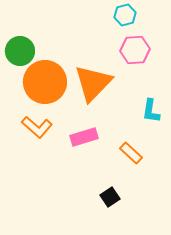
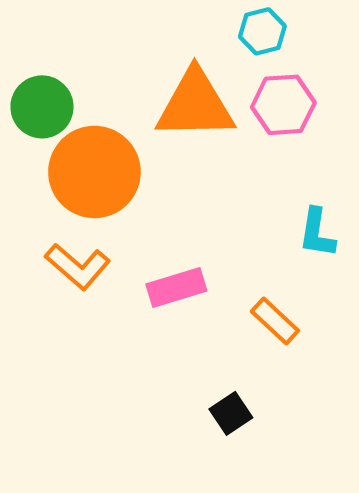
orange triangle: (93, 83) -> (195, 105), moved, turned 45

